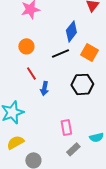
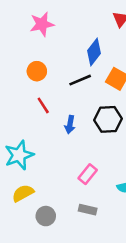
blue arrow: (44, 88) -> (70, 125), moved
pink rectangle: (66, 127) -> (88, 174), turned 49
gray rectangle: (73, 149) -> (88, 210), moved, turned 56

